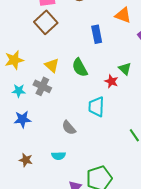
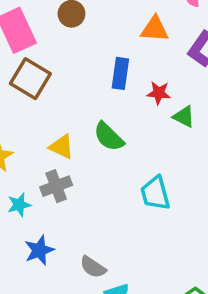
blue rectangle: (97, 34) -> (120, 73), turned 36
red star: (111, 81) -> (159, 93), moved
gray cross: (42, 86) -> (56, 186), turned -30
gray semicircle: (69, 128) -> (93, 267), moved

